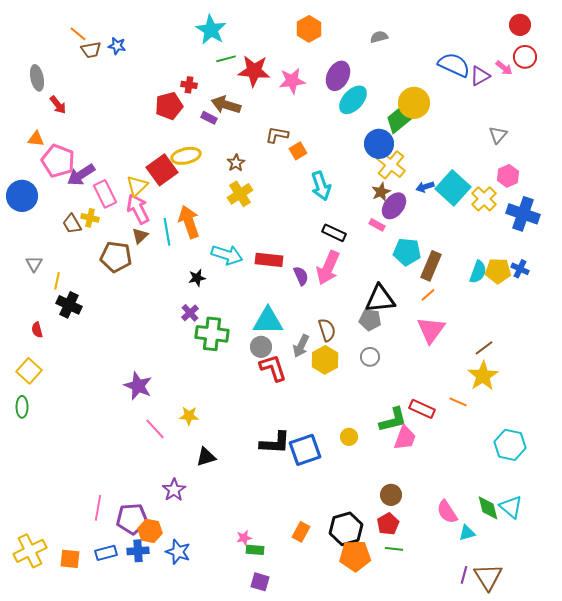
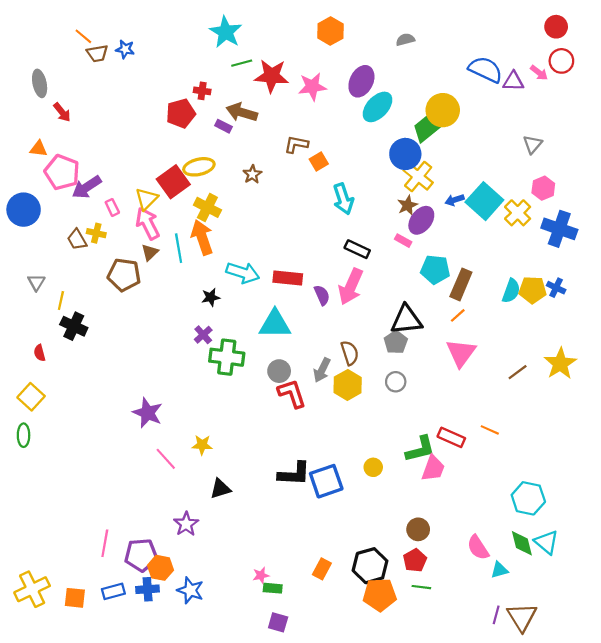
purple triangle: (480, 76) -> (513, 81), turned 30
pink rectangle: (105, 194) -> (112, 207), size x0.6
yellow cross: (240, 194) -> (207, 207), moved, turned -30
gray pentagon: (370, 320) -> (396, 342), turned 30
cyan triangle: (268, 321) -> (275, 324), moved
yellow star: (483, 376) -> (560, 364), moved
cyan hexagon: (510, 445) -> (528, 498), moved

